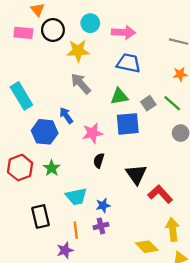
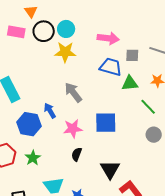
cyan circle: (90, 23) -> (66, 29), moved
gray arrow: (81, 84) -> (73, 92), moved
green triangle: (119, 96) -> (130, 83), moved
gray square: (148, 103) -> (132, 55), moved, turned 32

